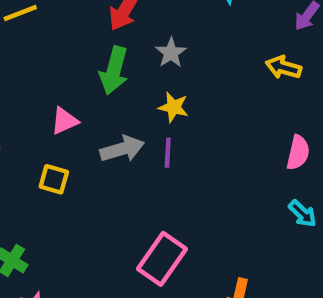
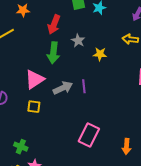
yellow star: (174, 107) -> (100, 54), moved
pink triangle: (64, 121) -> (35, 79), size x1.5

